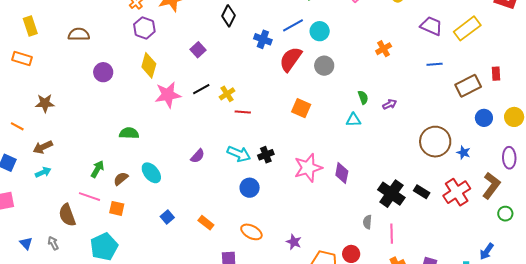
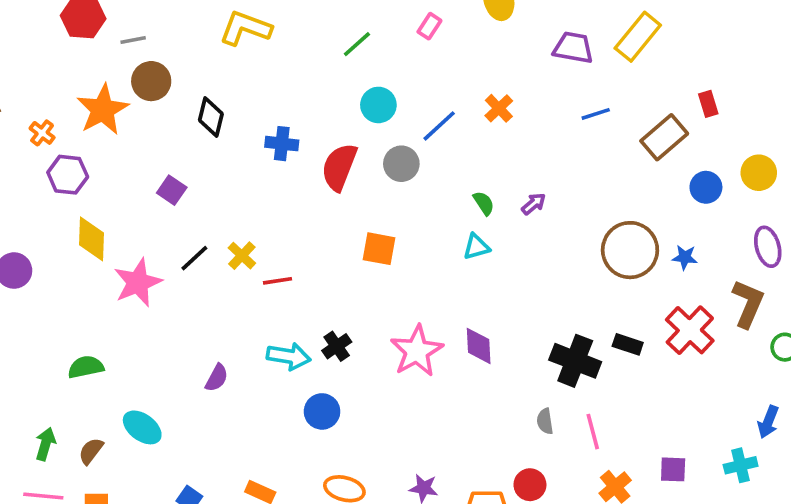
blue line: (293, 25) -> (439, 126), moved

